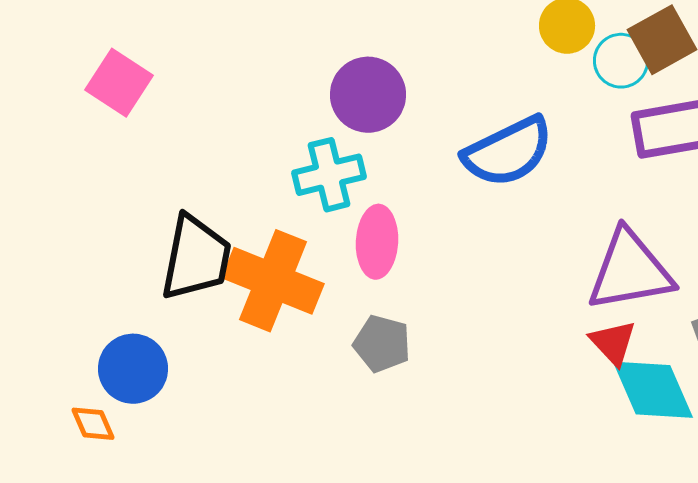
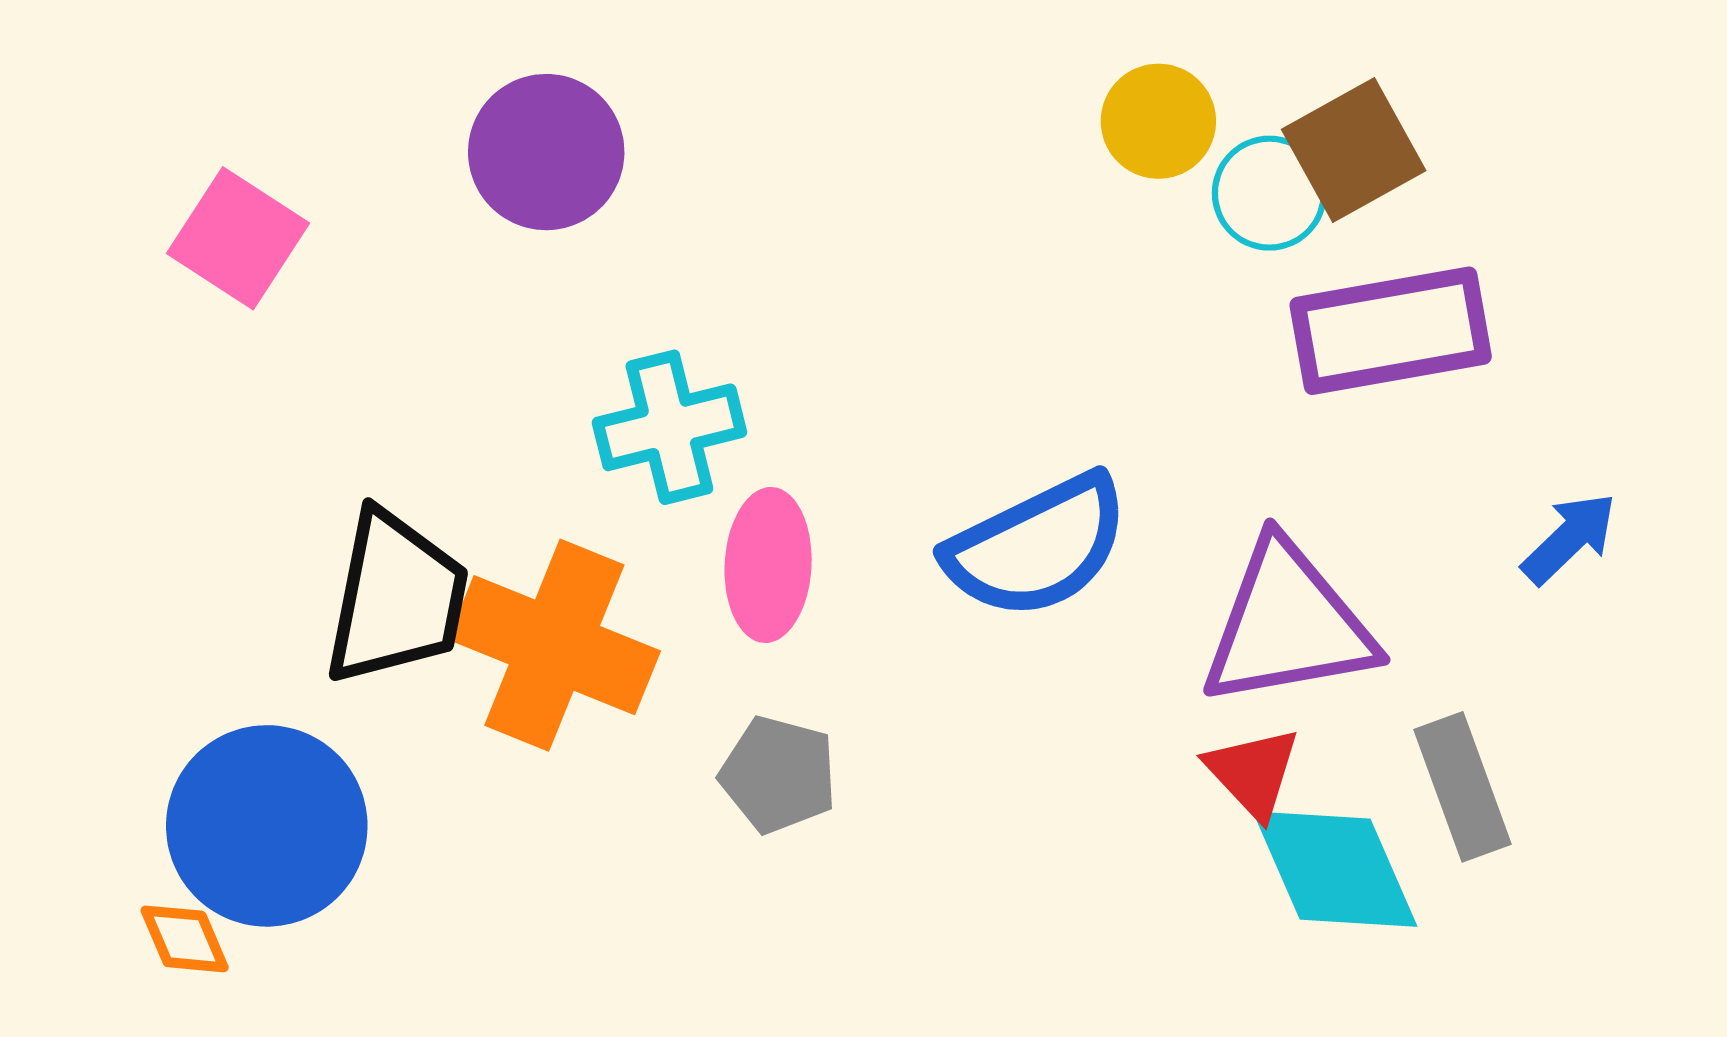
purple circle: (368, 95) -> (546, 152), moved
blue semicircle: (508, 152) -> (1037, 547), moved
blue circle: (133, 369) -> (267, 826), size x1.4

